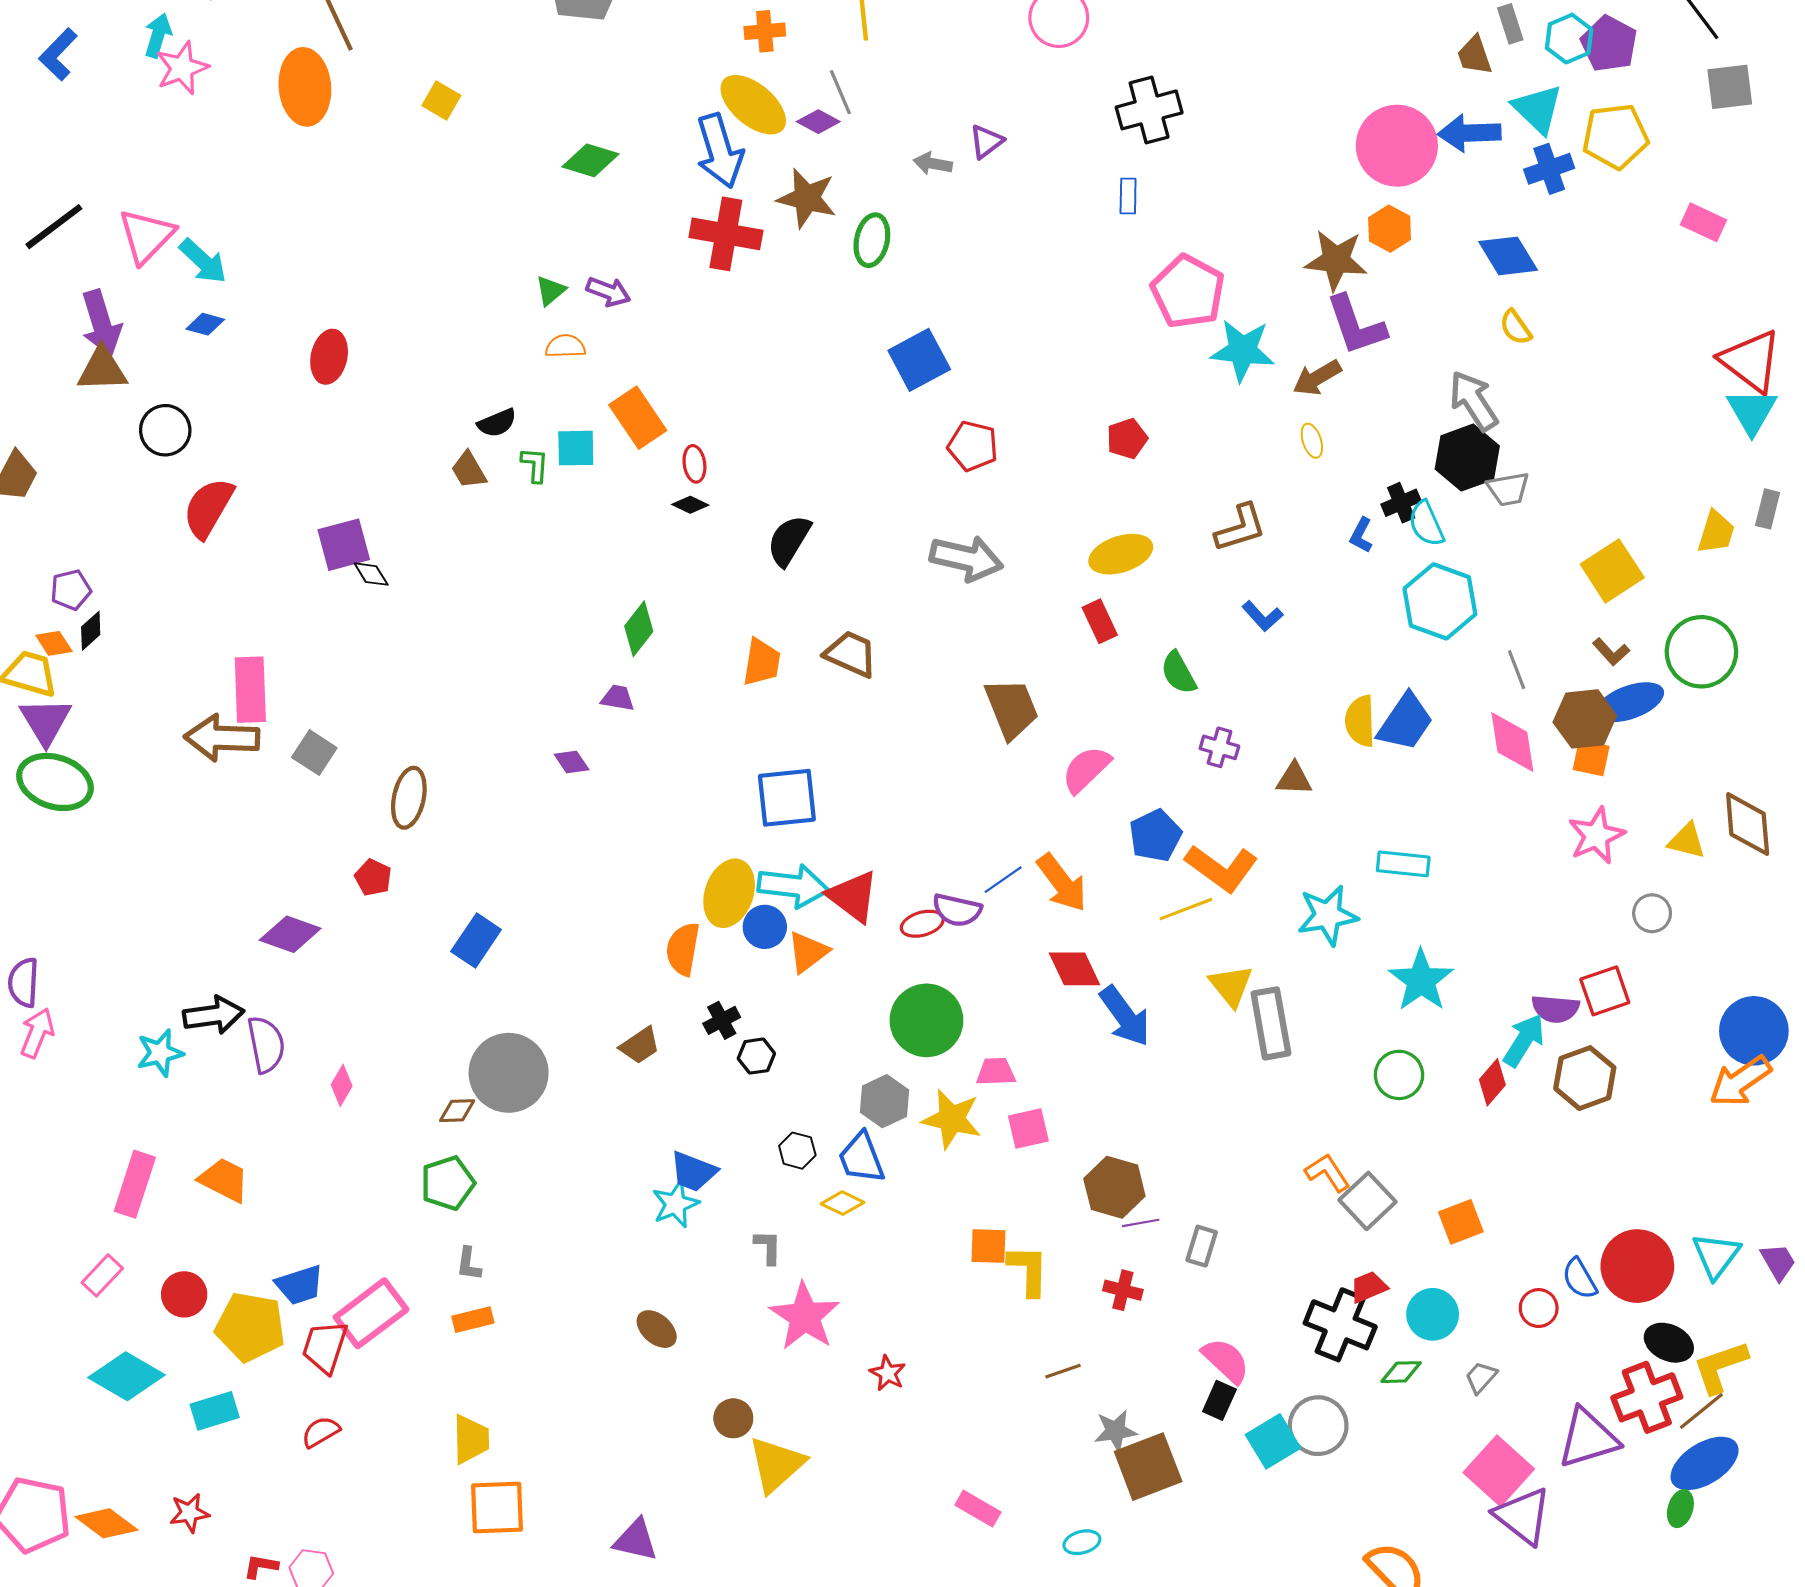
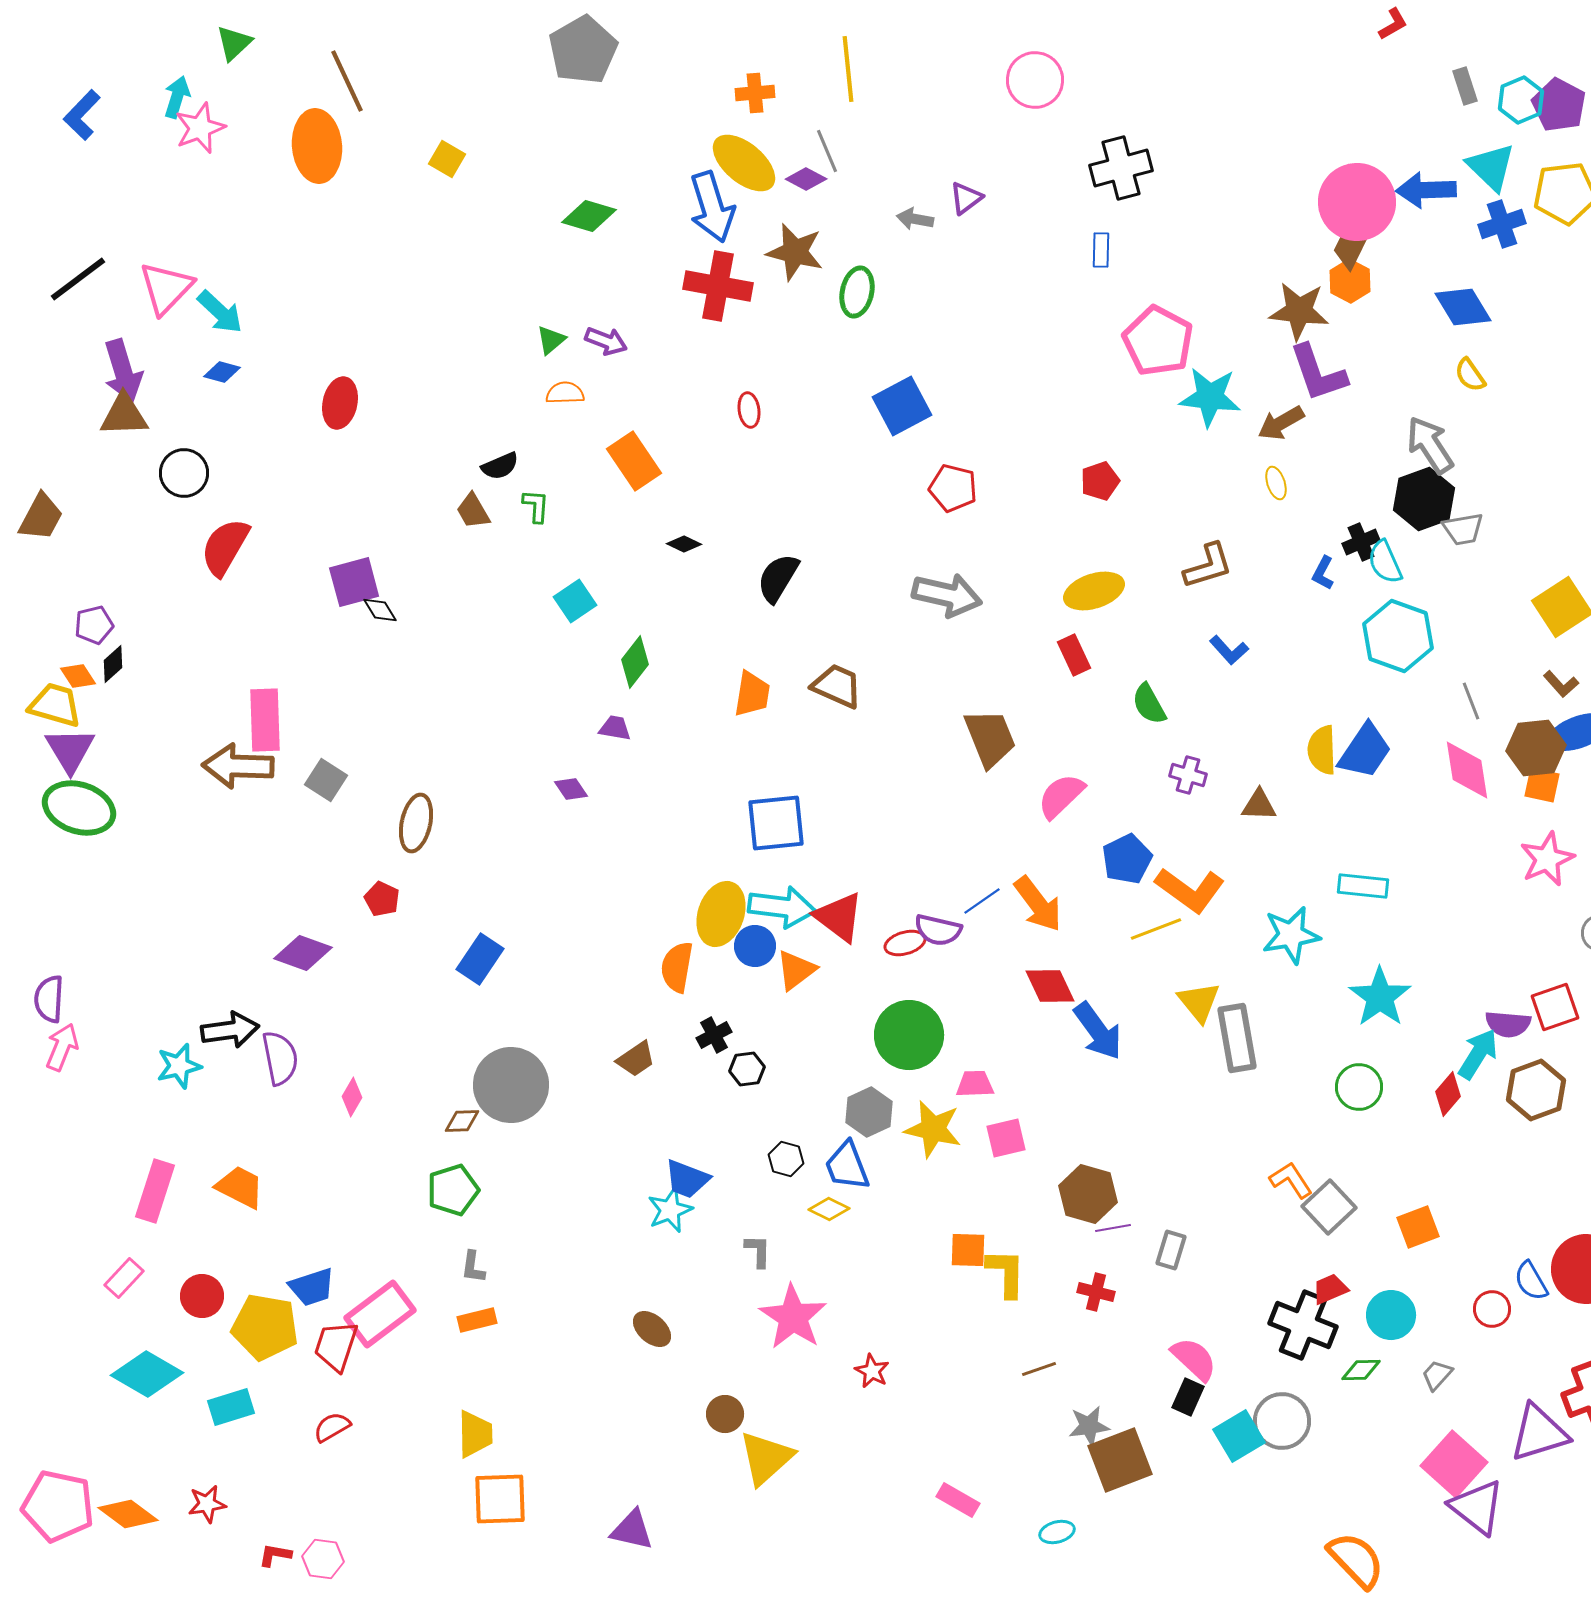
brown trapezoid: (1475, 55) -> (1350, 250), moved, turned 45
cyan square: (576, 448) -> (575, 601), moved, turned -33
red ellipse: (694, 464) -> (749, 410), moved

